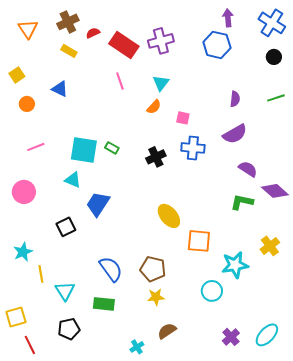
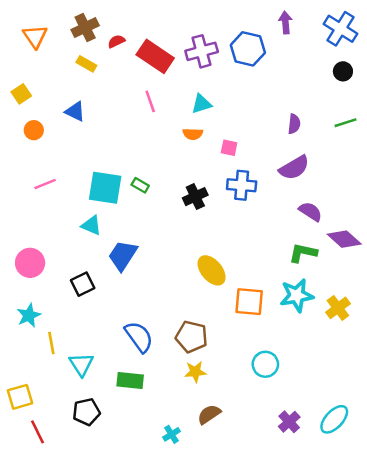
blue hexagon: (217, 45) -> (248, 49), moved
cyan triangle: (161, 83) -> (202, 104), turned 36
orange semicircle: (154, 107) -> (193, 134), turned 49
pink circle: (24, 192) -> (30, 263), moved
cyan star: (235, 265) -> (297, 295), moved

